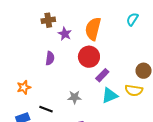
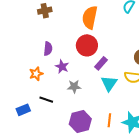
purple star: (65, 34) -> (62, 67), moved
orange star: (24, 87) -> (36, 74), moved
cyan triangle: (110, 95) -> (109, 83), turned -30

